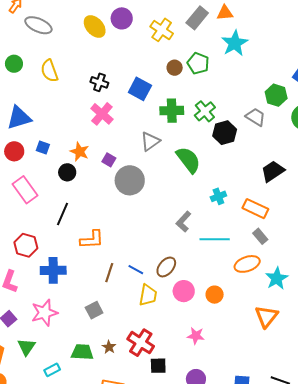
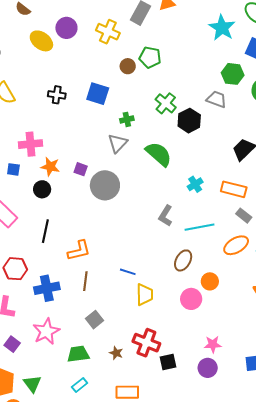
cyan star: (235, 43) -> (222, 28), moved
green cross: (172, 111) -> (127, 119), moved, size x0.6
pink cross: (102, 114) -> (30, 144), moved, turned -35
brown ellipse: (166, 267) -> (183, 260), moved
brown line: (109, 273) -> (85, 281), moved
pink circle: (184, 291) -> (191, 299), moved
pink star: (196, 336) -> (213, 344), moved
green triangle: (26, 347) -> (32, 384), moved
green trapezoid: (82, 352) -> (78, 354), moved
cyan rectangle: (52, 370) -> (80, 385), moved

